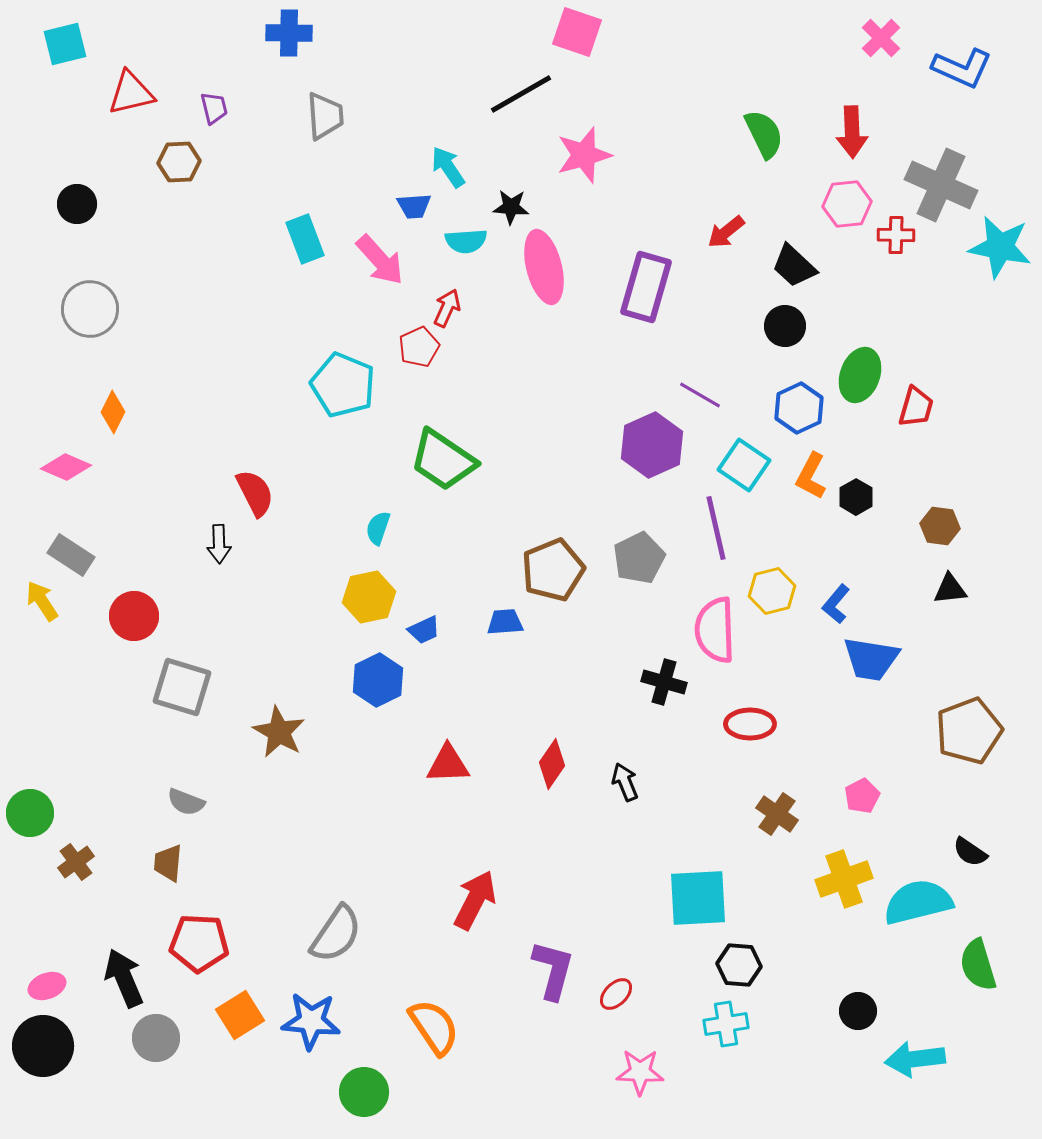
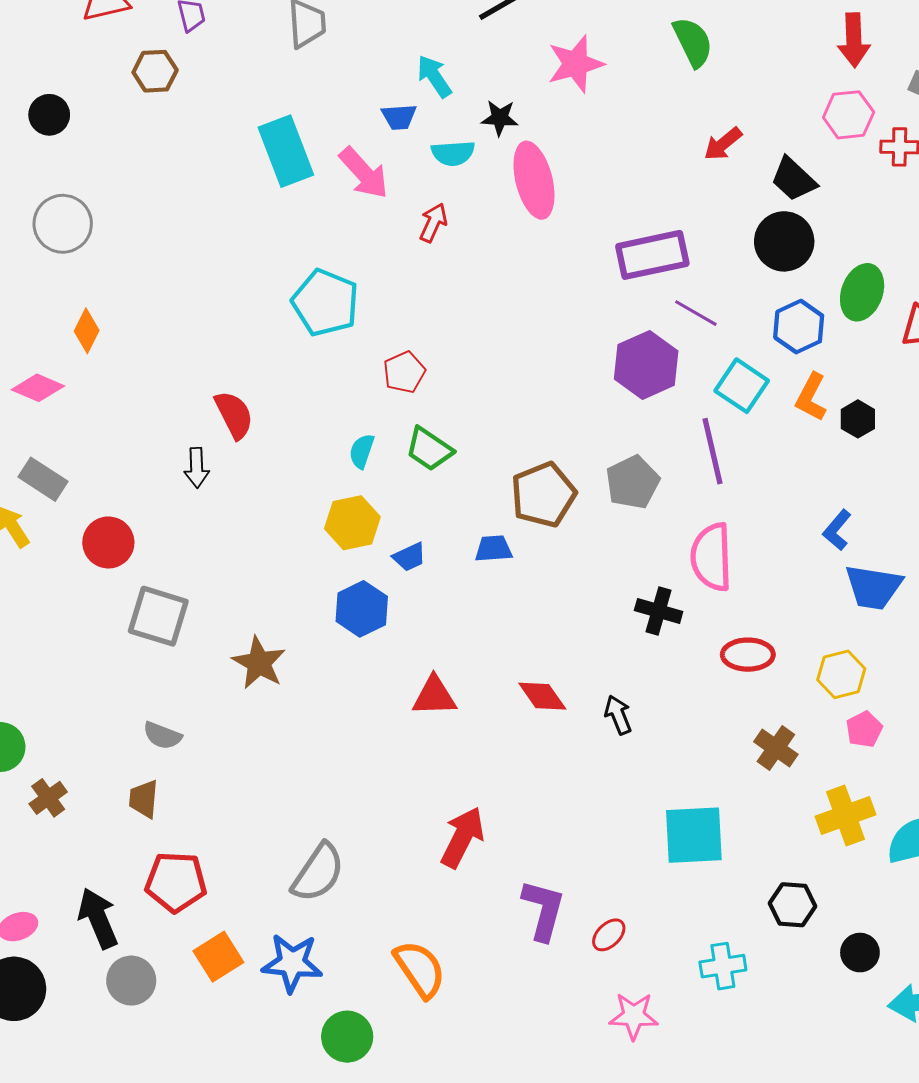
green semicircle: (764, 134) -> (693, 42), moved
cyan rectangle: (305, 239) -> (286, 151), size x1.4
purple rectangle: (646, 287) -> (652, 255), moved, turned 62
black circle: (785, 326) -> (784, 241), size x1.4
red pentagon: (419, 347) -> (404, 372), moved
green trapezoid: (443, 460) -> (429, 449), moved, size x0.7
yellow hexagon: (772, 591) -> (841, 674), moved
red diamond: (552, 764) -> (542, 696), turned -69
black hexagon: (739, 965) -> (792, 905), moved

